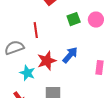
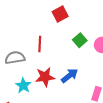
green square: (74, 19) -> (80, 40), turned -32

